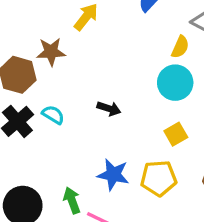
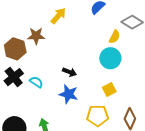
cyan semicircle: (53, 115) -> (36, 82), moved
blue star: (113, 175) -> (68, 94), moved

